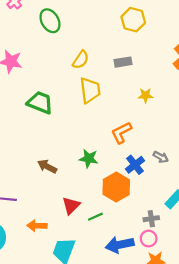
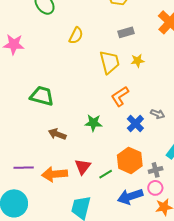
gray rectangle: (123, 62) -> (126, 32), moved
yellow trapezoid: (90, 90) -> (109, 62), moved
green trapezoid: (40, 103) -> (42, 96), moved
orange hexagon: (116, 187) -> (130, 160), moved
orange arrow: (37, 226) -> (55, 174), moved, size x1.4

